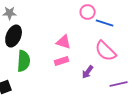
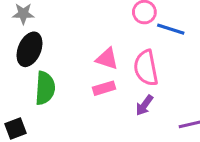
pink semicircle: (106, 51) -> (146, 68), moved, turned 35

